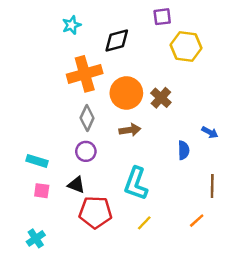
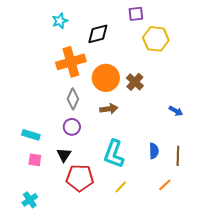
blue semicircle: (184, 150) -> (154, 151), moved
black triangle: (76, 185) -> (64, 155), turned 42

